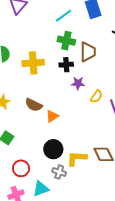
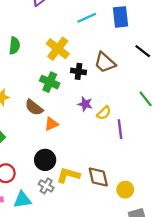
green cross: (66, 41) -> (50, 82), moved
brown trapezoid: (88, 52) -> (105, 63), turned 120
yellow cross: (33, 63) -> (58, 49), moved, turned 30
purple star: (78, 83) -> (85, 104), moved

